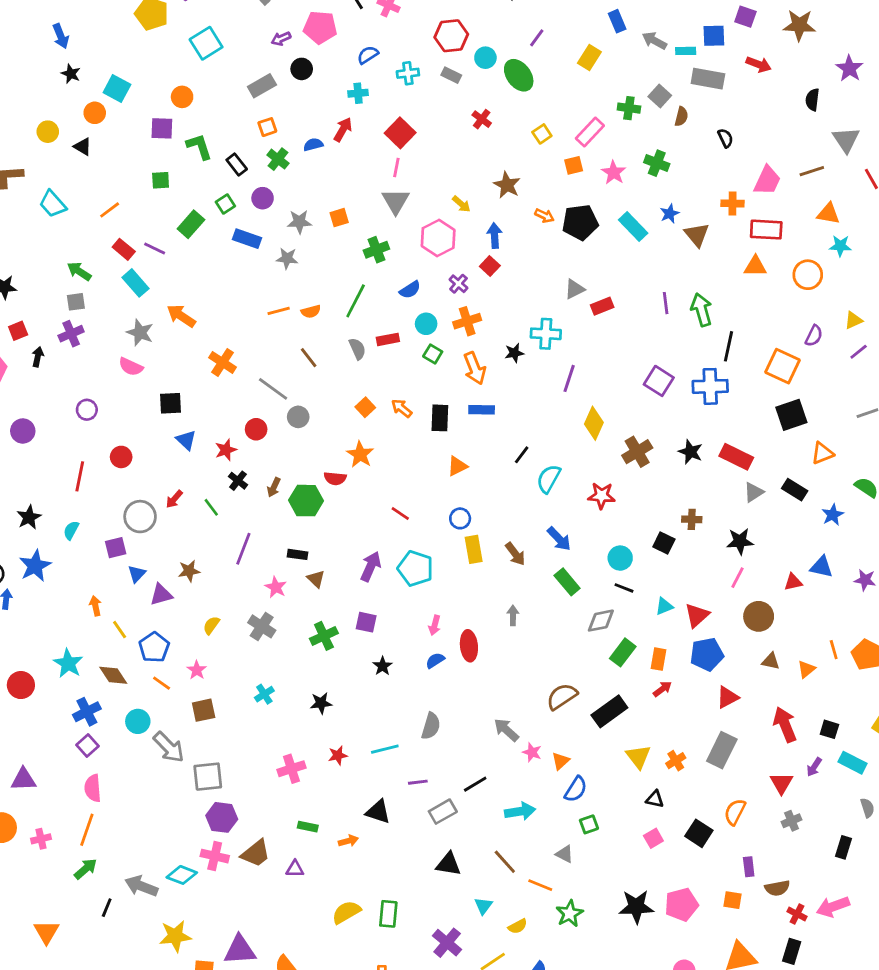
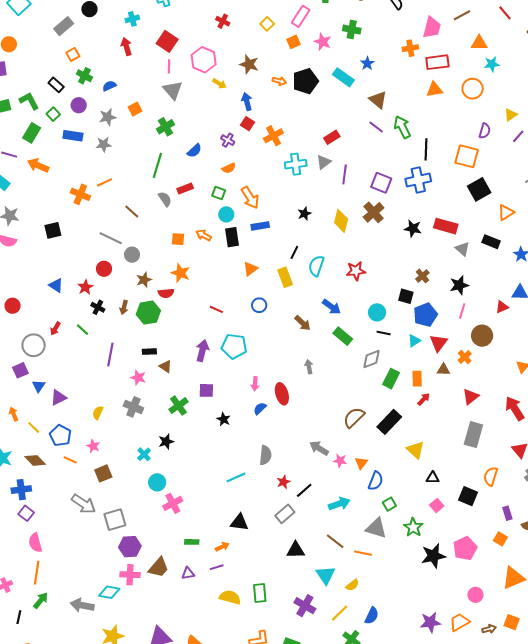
red arrow: (343, 130) -> (126, 46), turned -36
blue semicircle: (313, 145) -> (109, 86), moved
green L-shape: (199, 146) -> (29, 101), moved
brown triangle: (697, 235) -> (378, 100), moved
pink hexagon: (438, 238) -> (204, 60), moved
gray triangle: (574, 289) -> (324, 162), moved
purple line: (666, 303) -> (376, 127), turned -35
orange semicircle: (311, 311) -> (229, 168), moved
orange arrow: (181, 316) -> (38, 165), moved
orange cross: (467, 321) -> (273, 136), moved
cyan circle: (426, 324) -> (226, 214), moved
black star: (514, 353) -> (304, 214), moved
orange cross: (223, 362) -> (80, 194), moved
purple line: (569, 378) -> (345, 174), moved
black square: (170, 403) -> (53, 230), moved
orange square: (365, 407) -> (178, 239), turned -32
brown cross: (637, 452) -> (374, 212), moved
gray triangle: (754, 492) -> (463, 249), turned -35
brown cross: (692, 519) -> (422, 276), turned -32
yellow rectangle: (474, 549) -> (285, 277), moved
brown star: (189, 571) -> (144, 280), moved
blue pentagon: (707, 654) -> (425, 315), moved
brown triangle: (771, 661) -> (444, 370), moved
black star: (321, 703) -> (166, 442), moved
blue cross: (87, 712) -> (21, 490), turned 30
cyan circle: (138, 721) -> (157, 482), moved
red star: (338, 755) -> (283, 482), moved
orange cross: (676, 761) -> (465, 357), moved
purple line: (418, 782) -> (217, 567), moved
gray triangle: (565, 854) -> (376, 528), size x1.6
orange square: (732, 900) -> (500, 539), turned 32
cyan triangle: (483, 906) -> (326, 575), size x1.5
black line: (107, 908) -> (19, 617), moved
yellow semicircle: (346, 912) -> (230, 597), turned 55
green star: (570, 914) -> (413, 527), moved

